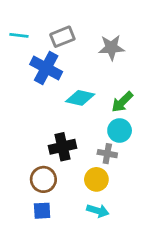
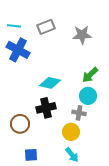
blue cross: (46, 68) -> (18, 50), moved
cyan diamond: (80, 98) -> (50, 83), moved
brown circle: (43, 179) -> (20, 124), moved
cyan arrow: (98, 211) -> (72, 155), turned 35

